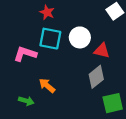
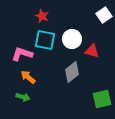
gray diamond: (96, 77) -> (72, 72), moved
orange arrow: (47, 86) -> (28, 77), moved

